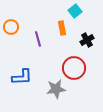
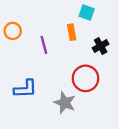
cyan square: (75, 11) -> (87, 12), turned -32
gray star: (56, 89) -> (65, 103), turned 30

